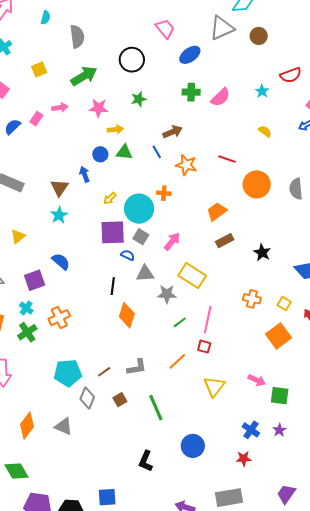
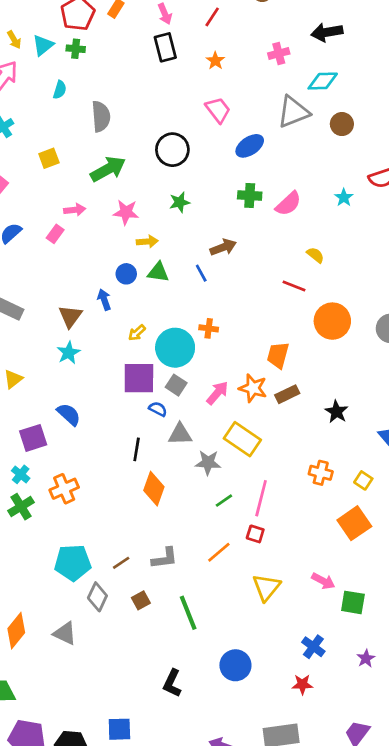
pink rectangle: (36, 119) -> (55, 234), moved
yellow semicircle: (265, 131) -> (315, 255), moved
orange star: (186, 165) -> (253, 388), moved
orange trapezoid: (217, 212) -> (278, 355), turned -40
purple star: (279, 430) -> (366, 658), moved

